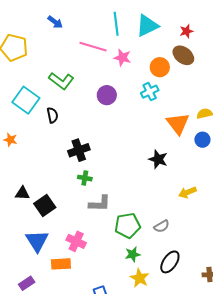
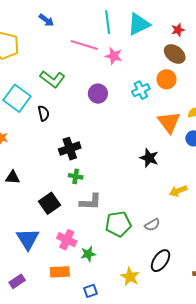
orange circle: (160, 67) -> (166, 79), moved
black triangle: (22, 193) -> (13, 177), moved
black square: (45, 206) -> (50, 203), moved
green star: (133, 254) -> (88, 254), moved
orange rectangle: (61, 264) -> (60, 272), moved

